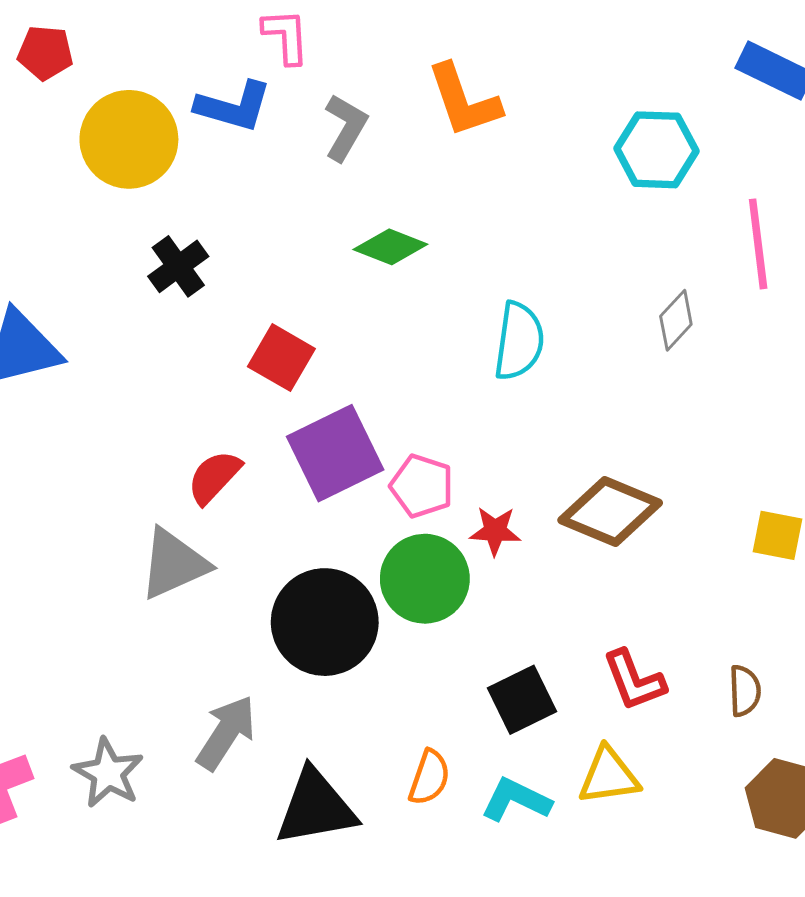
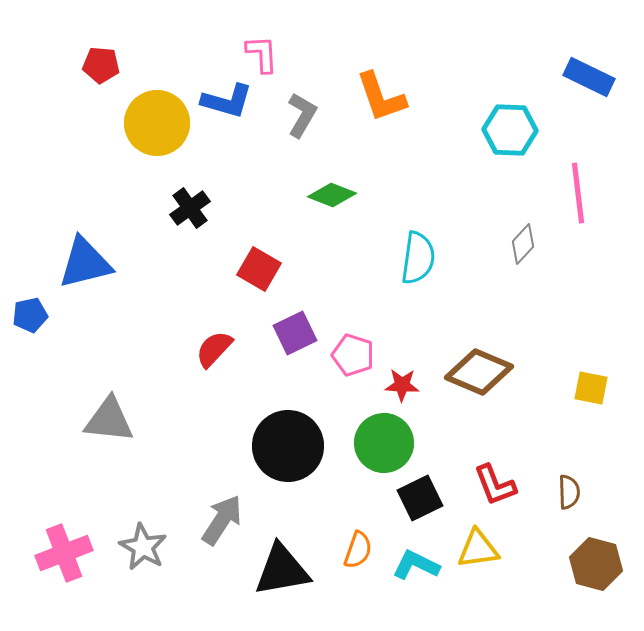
purple square: (335, 453) -> (295, 333), size x0.7
gray triangle: (174, 564) -> (109, 420), moved, turned 30
green circle: (425, 579) -> (384, 443), moved

